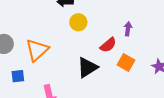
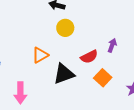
orange triangle: (37, 50) -> (40, 55), moved, size x0.7

